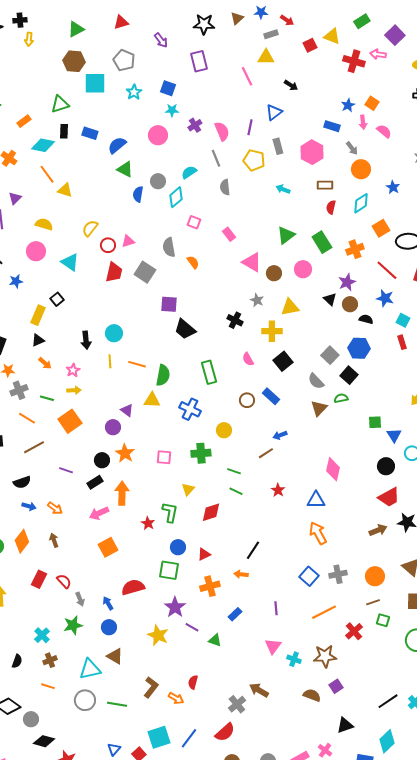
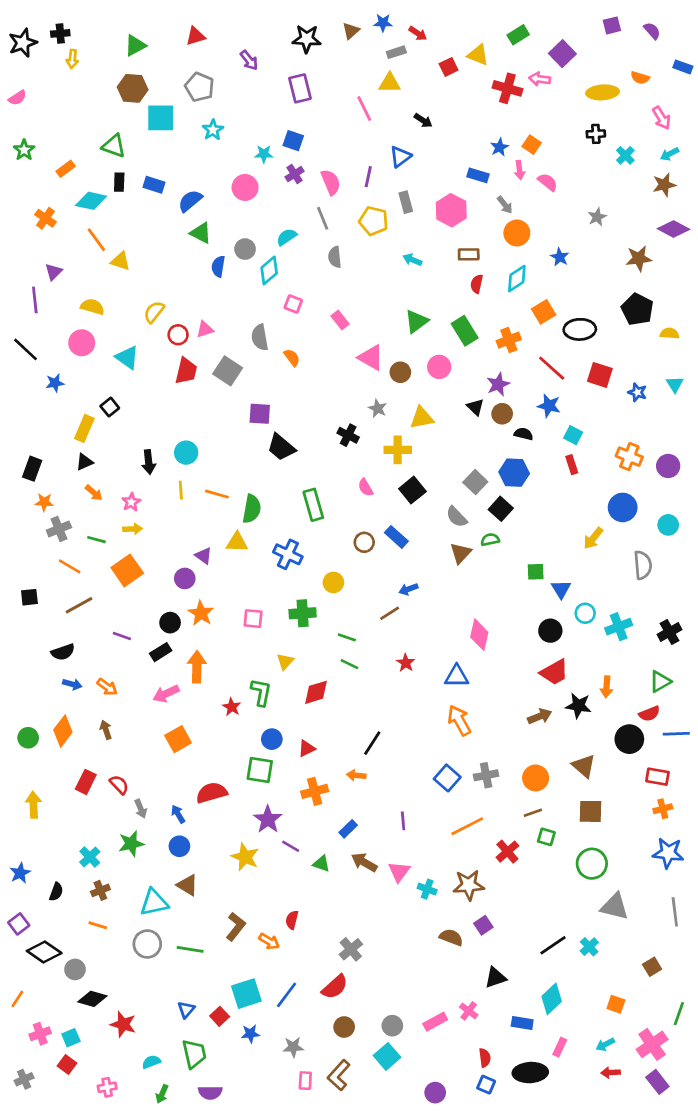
blue square: (168, 88) -> (293, 141), moved
green triangle: (60, 104) -> (114, 146), turned 36
brown arrow: (259, 690) -> (364, 862), moved

